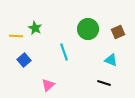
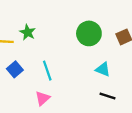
cyan line: (64, 52) -> (47, 71), moved
cyan triangle: (111, 60) -> (103, 69), moved

